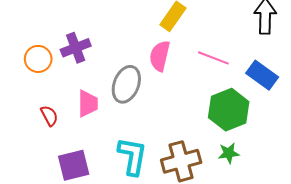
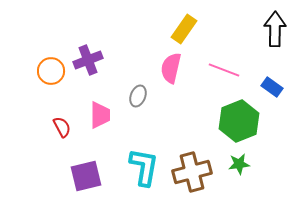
blue rectangle: (262, 75) -> (272, 87), size x0.7
gray ellipse: (126, 84) -> (138, 96), size x0.6

